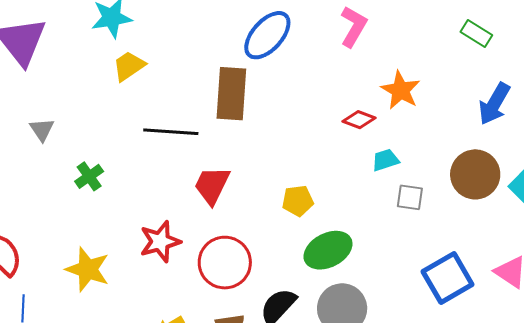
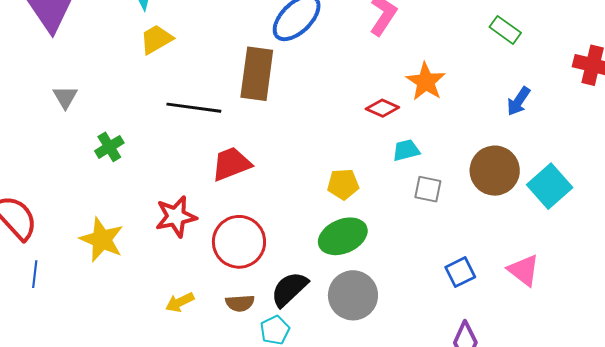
blue arrow: (494, 104) -> (518, 101), size x0.7
red trapezoid: (212, 185) -> (231, 164), turned 39
yellow pentagon: (298, 201) -> (343, 184), moved
blue square: (448, 278) -> (460, 272), size x0.6

